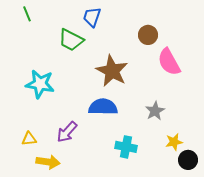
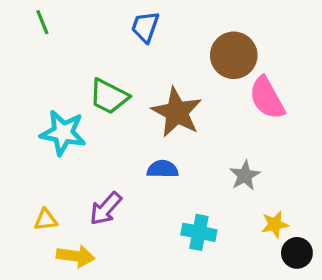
brown circle: (148, 35) -> (234, 55), size x1.5
green trapezoid: (71, 40) -> (109, 96), moved
blue semicircle: (103, 107) -> (163, 169), size x0.7

